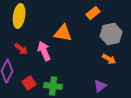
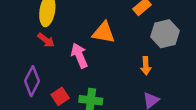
red arrow: (21, 49) -> (46, 40), moved
orange arrow: (109, 59) -> (146, 66), moved, turned 56

